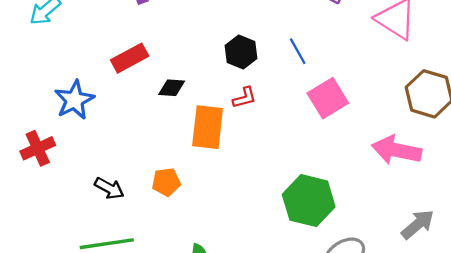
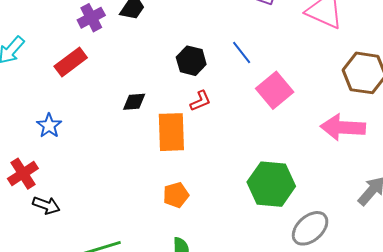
red rectangle: (130, 58) -> (71, 62), moved
blue star: (74, 100) -> (49, 126), size x0.7
orange pentagon: (166, 182) -> (176, 195), moved
black arrow: (109, 188) -> (46, 205), moved

